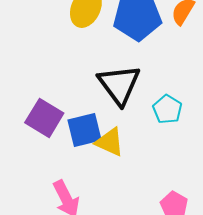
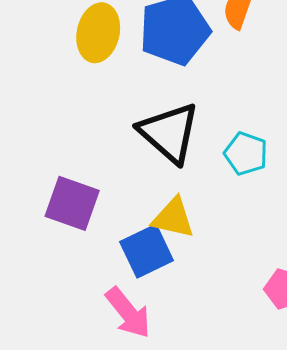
blue square: (85, 130) -> (147, 251), moved

